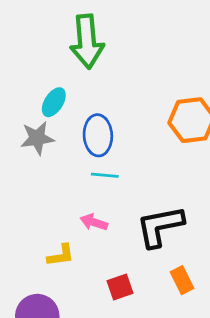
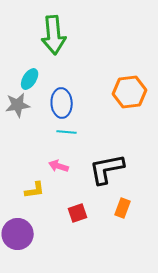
orange rectangle: (182, 280) -> (123, 208), turned 48

